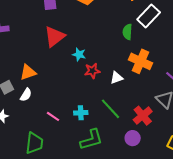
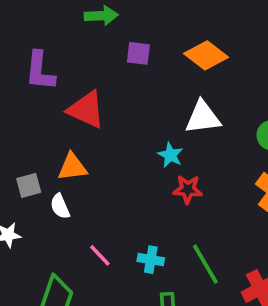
red triangle: (54, 37) -> (86, 110), moved, turned 50
white triangle: (116, 78) -> (203, 117), moved, size x1.5
white semicircle: (26, 95) -> (60, 206), turned 112

